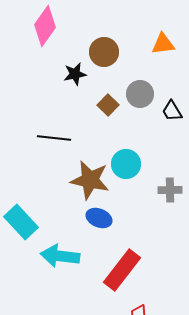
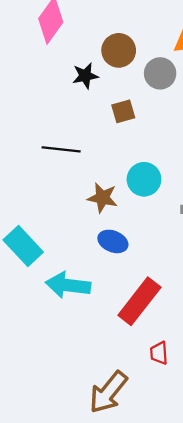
gray circle: (140, 94) -> (160, 73), moved
brown square: (108, 105) -> (123, 111), turned 30
brown star: (90, 180) -> (103, 198), size x0.7

